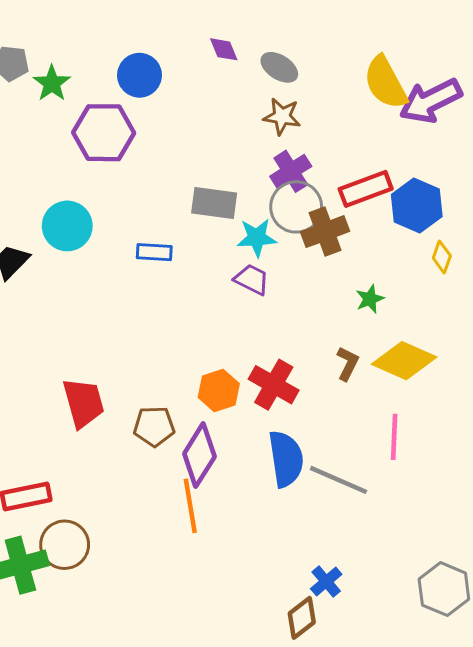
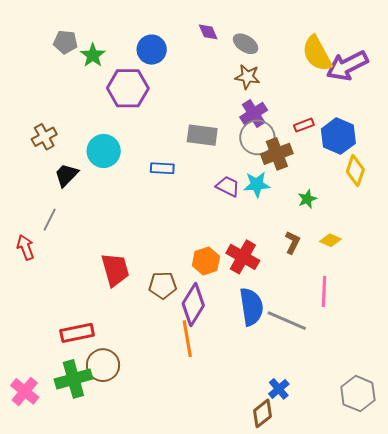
red rectangle: (366, 189) -> (304, 125), size x0.6
cyan star: (257, 238) -> (257, 184), moved
yellow diamond: (442, 257) -> (355, 171), size x1.4
yellow diamond: (404, 361) -> (330, 240), size x0.5

